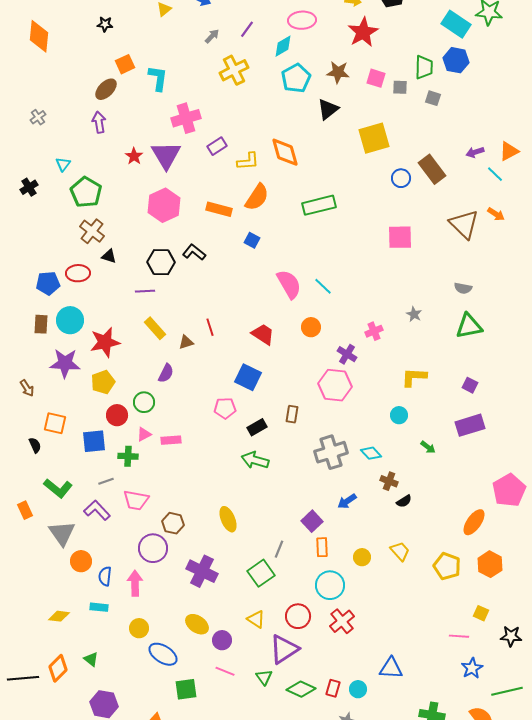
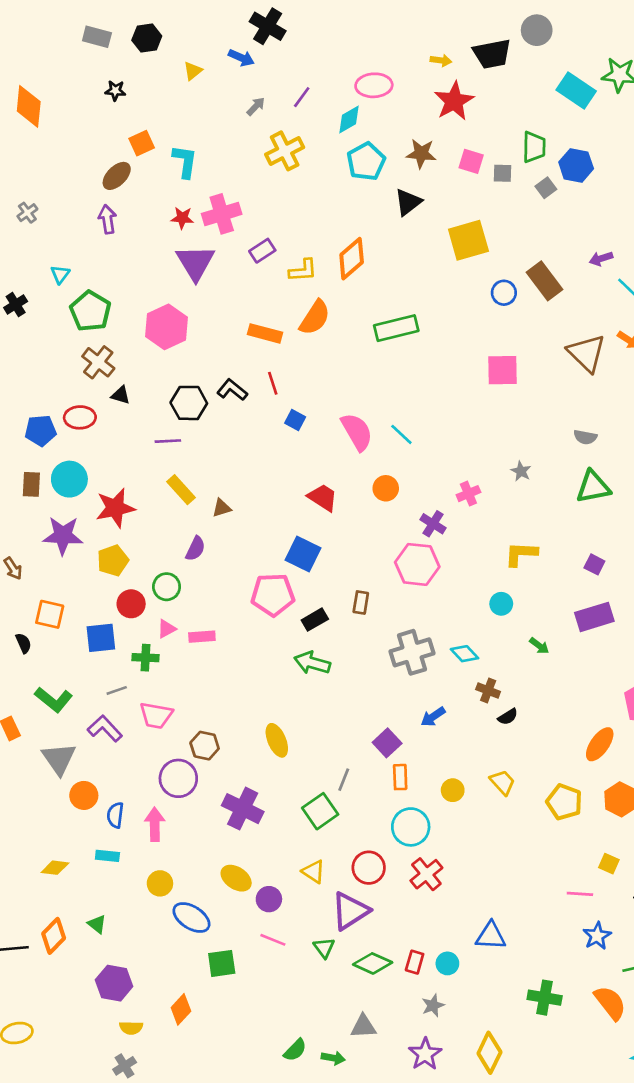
blue hexagon: (456, 60) -> (576, 165), moved
gray square: (433, 98) -> (546, 188), turned 35
orange diamond: (285, 152) -> (352, 259), turned 64
red star: (134, 156) -> (182, 218), moved, turned -30
pink hexagon: (164, 205) -> (167, 327), moved
blue square: (252, 240) -> (295, 420), moved
red line: (210, 327) -> (273, 383), moved
pink pentagon: (225, 408) -> (273, 595), size x1.5

